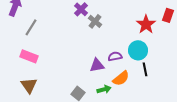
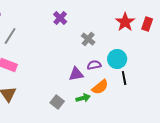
gray cross: (95, 21) -> (88, 39), moved
red star: (146, 24) -> (125, 22), moved

